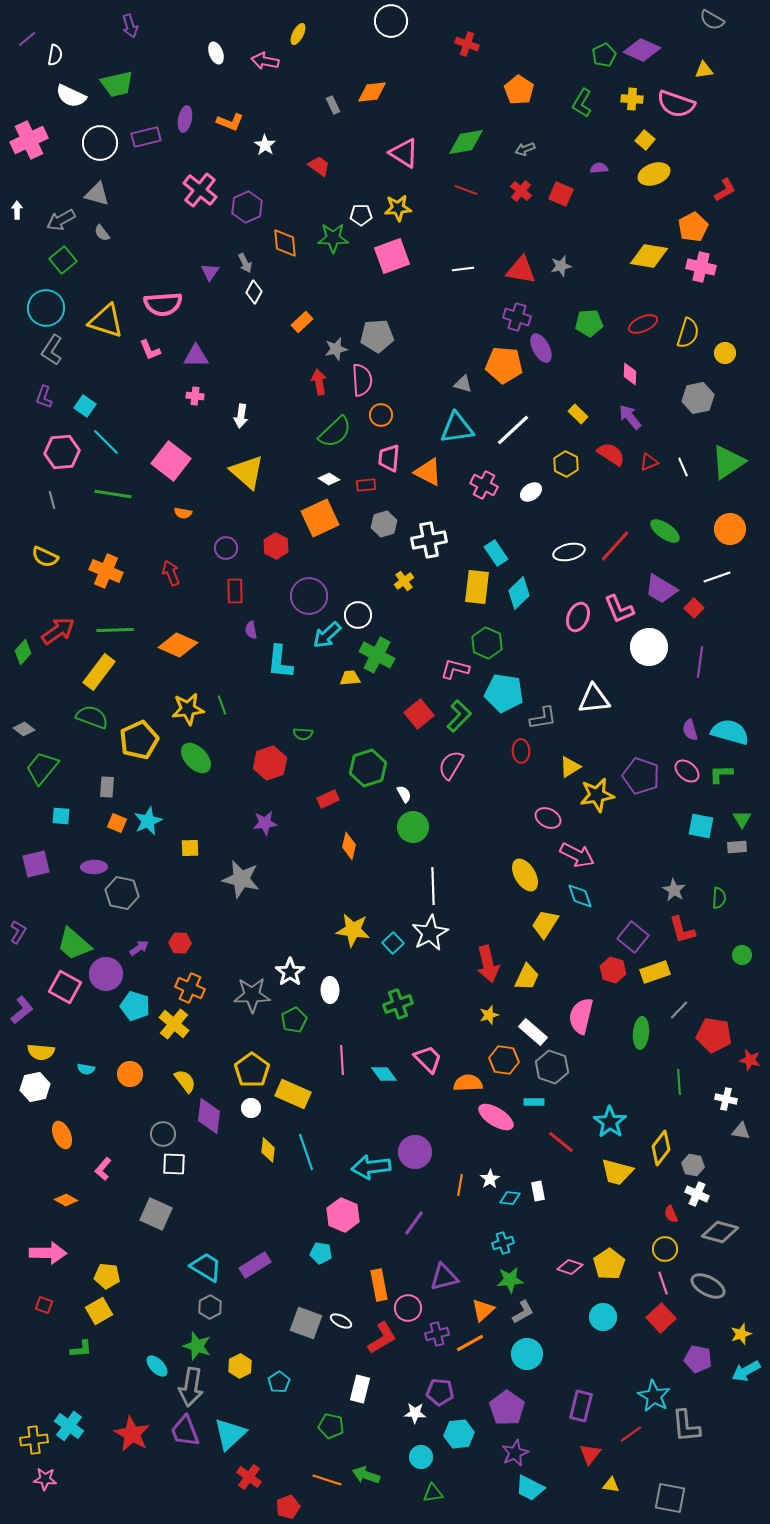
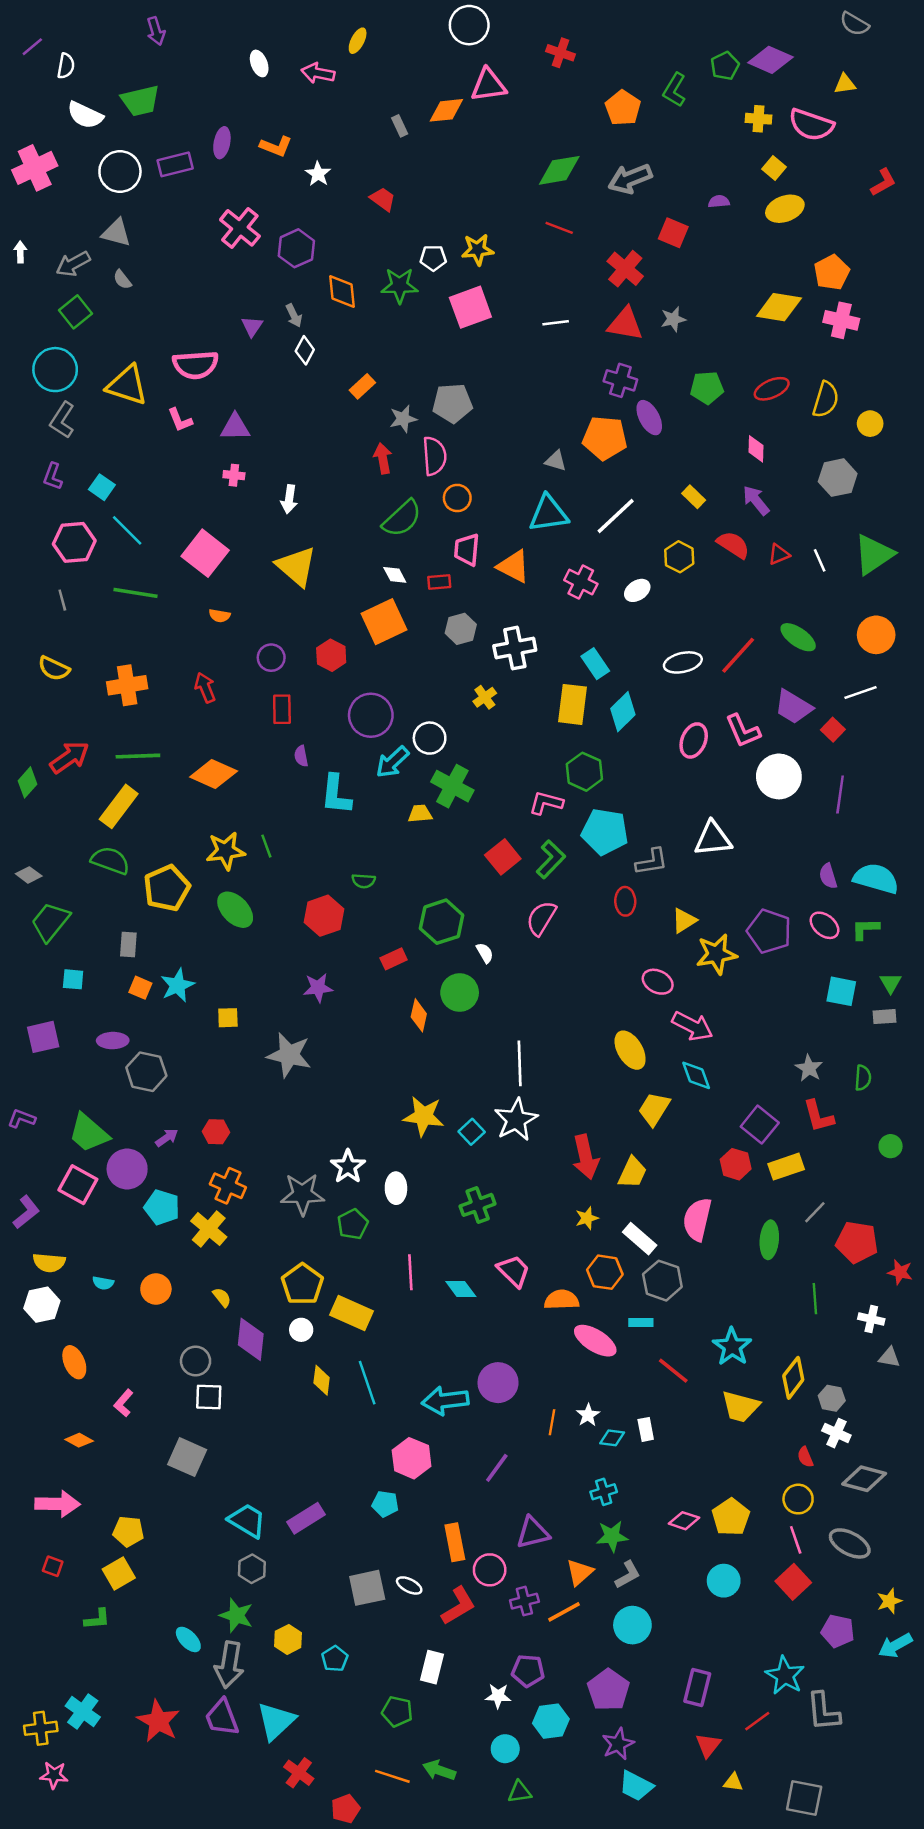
green L-shape: (582, 103) -> (674, 90), moved
gray arrow: (525, 149) -> (630, 179), size x1.8
pink triangle: (404, 153) -> (488, 85), moved, turned -40
red L-shape: (725, 190) -> (883, 182), moved
red cross: (521, 191) -> (625, 269), moved, size x1.4
white diamond: (329, 479) -> (395, 575), turned 30
orange cross: (106, 571) -> (127, 685), turned -32
green circle: (413, 827) -> (460, 993), moved
purple L-shape: (18, 932) -> (21, 1119), turned -100
yellow semicircle: (185, 1081) -> (222, 1297), size x0.7
gray square: (306, 1323) -> (367, 1588), turned -32

